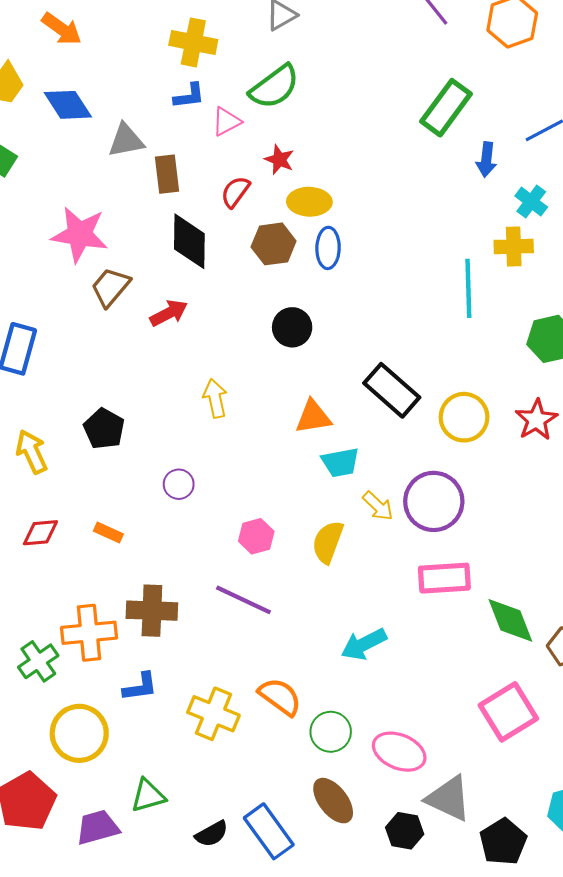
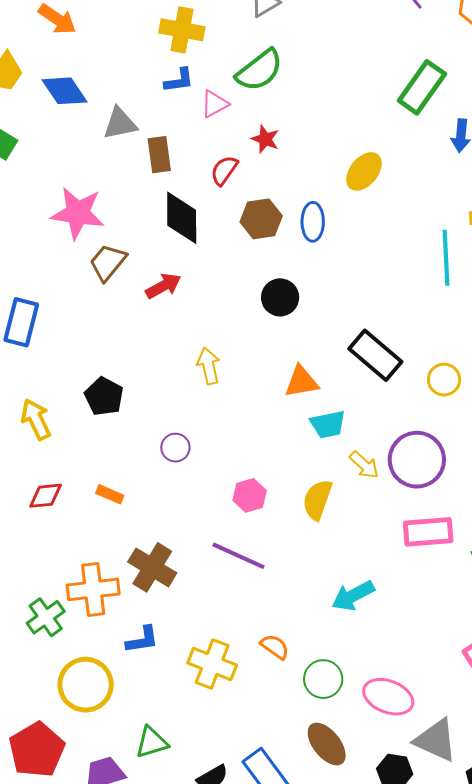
yellow ellipse: (309, 202) -> (364, 171), moved, turned -51
yellow circle: (464, 417) -> (444, 380), size x0.7
brown cross: (152, 611) -> (152, 567), turned 30
orange semicircle: (280, 697) -> (275, 647), size x0.7

